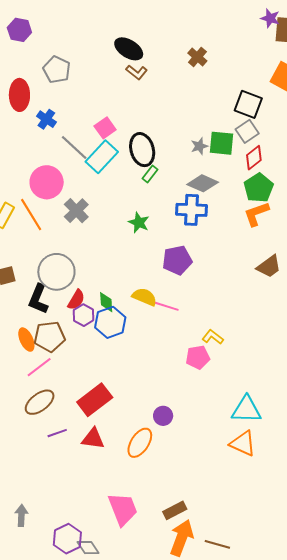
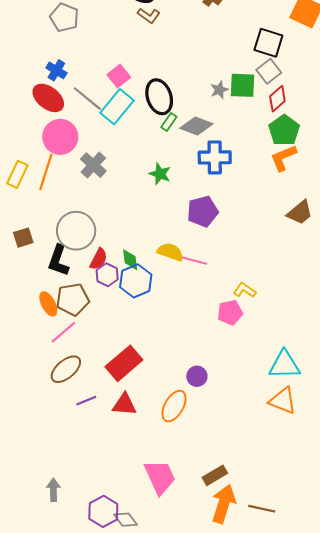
red ellipse: (19, 95) -> (48, 98), moved, turned -48
gray diamond: (203, 183) -> (196, 126), moved
orange line: (31, 215) -> (46, 172), turned 52

